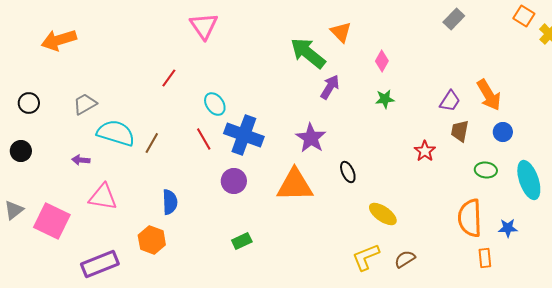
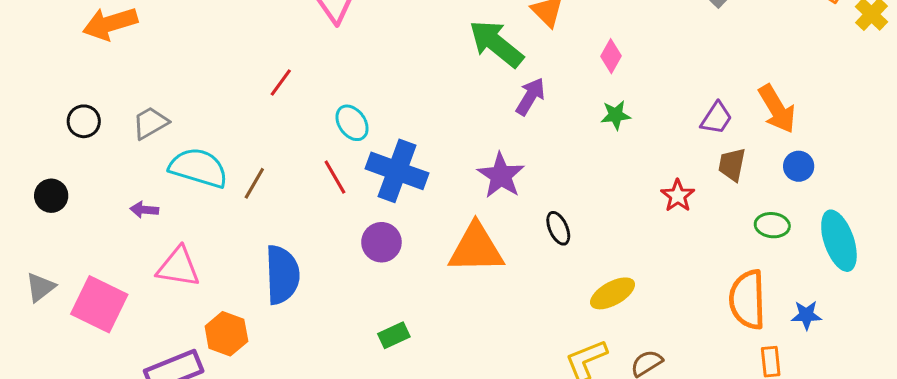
black circle: (29, 103) -> (84, 121), moved
blue semicircle: (170, 202) -> (282, 275), size x1.5
yellow ellipse: (383, 214) -> (613, 293), turned -64
orange hexagon: (152, 240) -> (226, 334), moved

